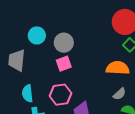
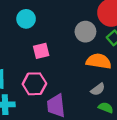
cyan circle: (37, 35) -> (26, 19), moved
gray circle: (64, 43) -> (85, 32), moved

